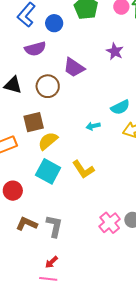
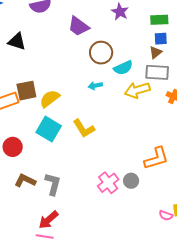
brown circle: (48, 86) -> (101, 53), moved
brown square: (34, 122) -> (26, 91), moved
red arrow: (51, 262) -> (48, 220), size x1.5

